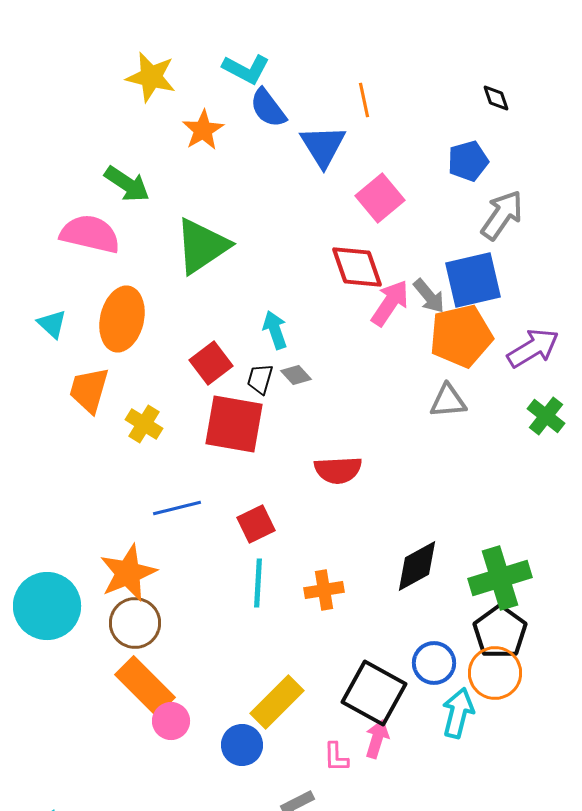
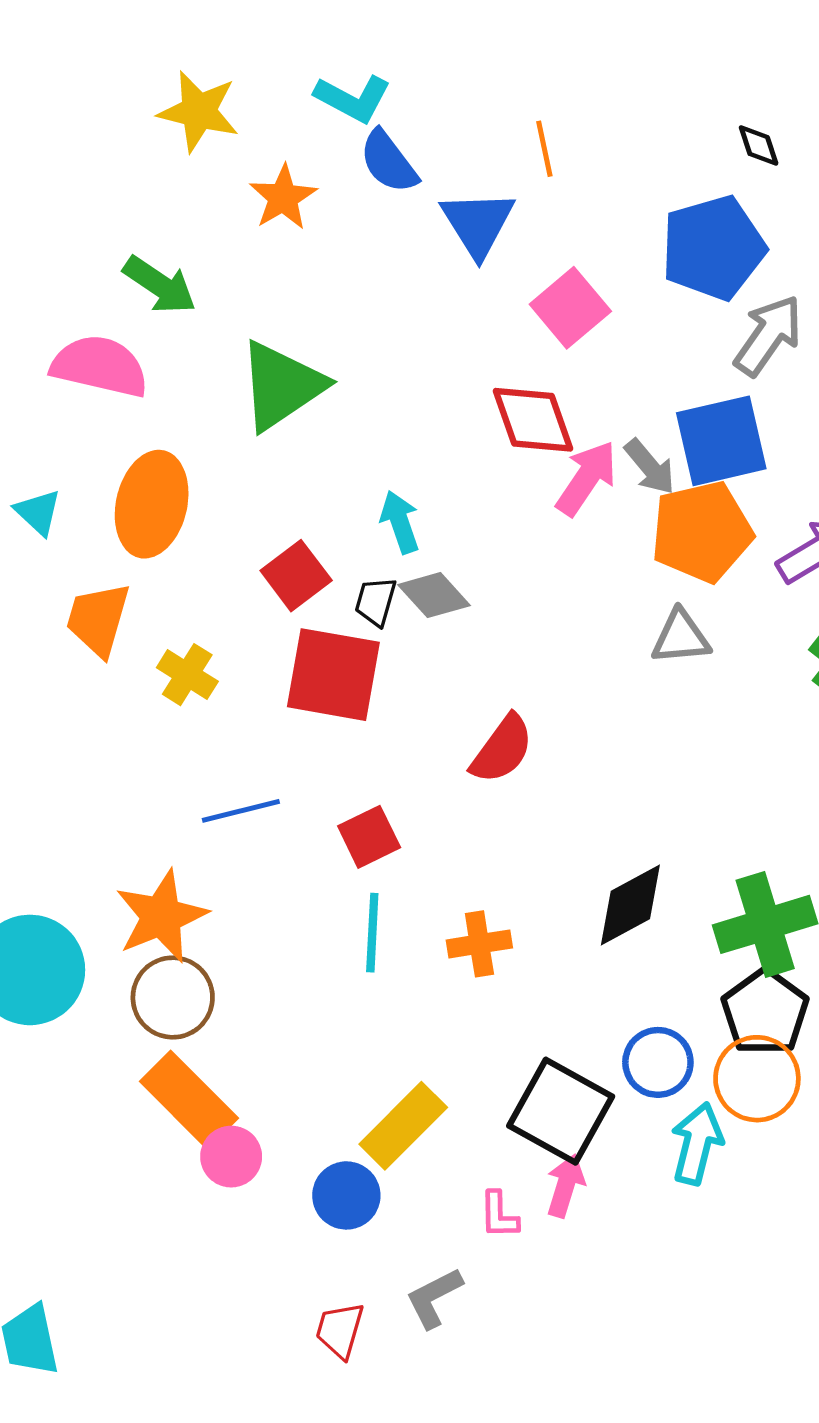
blue pentagon: (468, 161) -> (713, 248), size x1.6
gray diamond: (296, 375) -> (434, 595), size x1.4
red semicircle: (338, 470) -> (502, 749), turned -51

